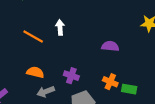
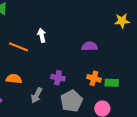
orange semicircle: (35, 72) -> (14, 79), moved
gray arrow: (46, 92) -> (37, 95), turned -35

